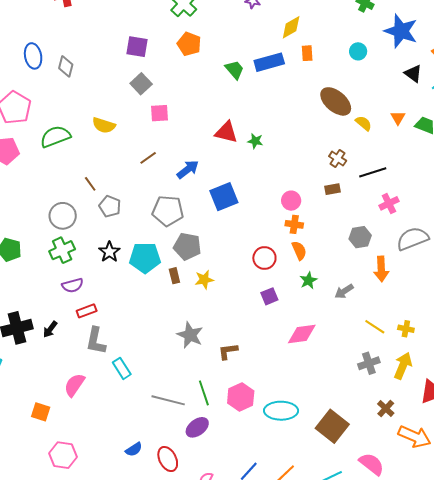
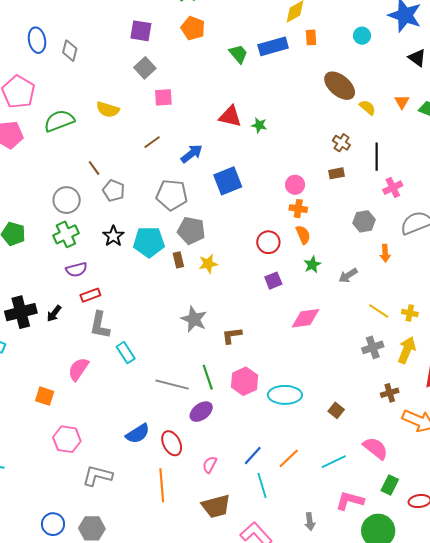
black line: (373, 172) -> (377, 157), turned -72
orange arrow: (381, 269) -> (385, 253), size x0.7
brown cross: (386, 409) -> (390, 393), turned 30
brown square: (332, 426) -> (336, 410), size x0.5
blue semicircle: (134, 449) -> (138, 434), size x1.4

